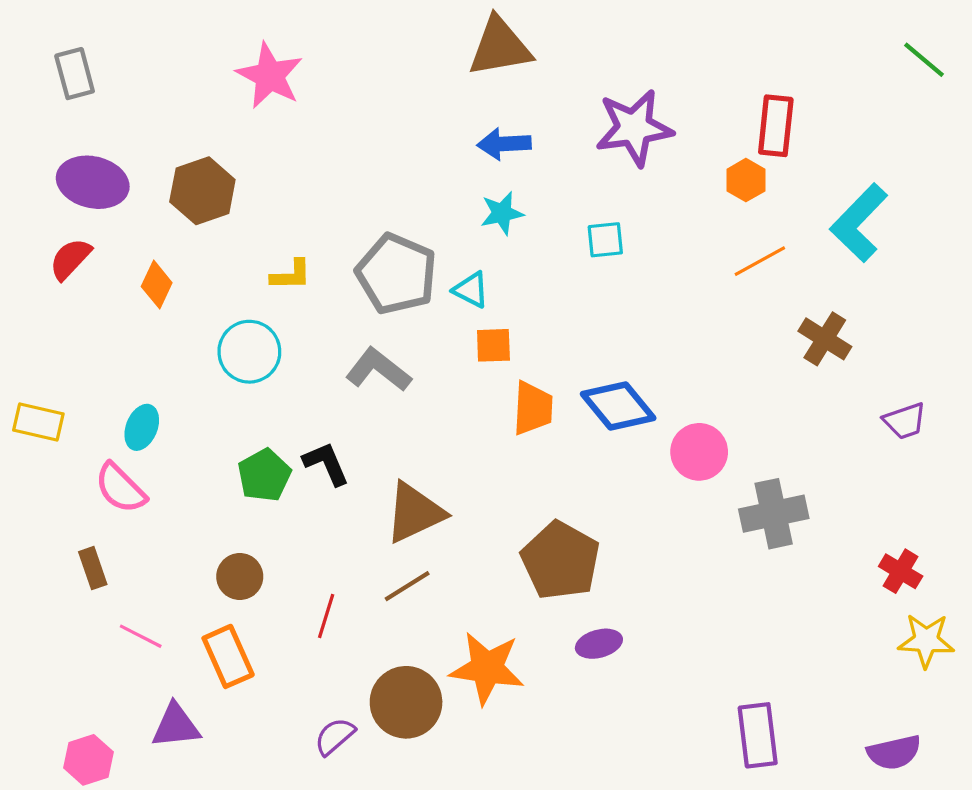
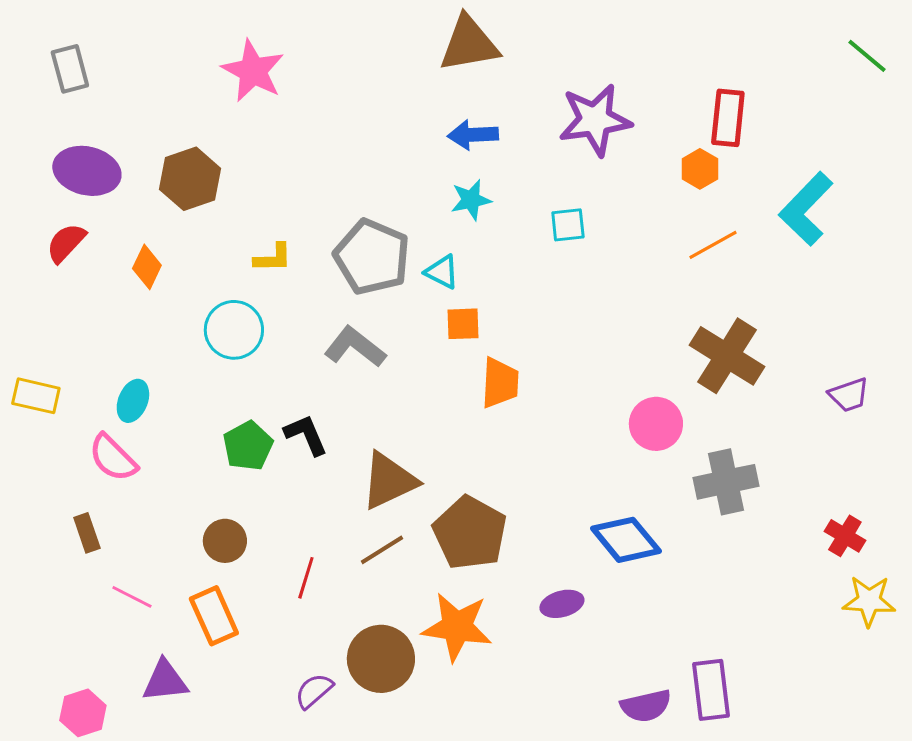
brown cross: (825, 339) -> (727, 356), moved, size x1.5
blue diamond: (618, 406) -> (626, 540), moved
brown pentagon: (561, 561) -> (470, 533), moved
purple semicircle: (894, 752) -> (646, 706), moved

